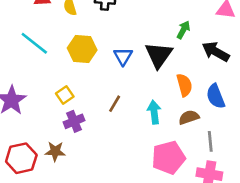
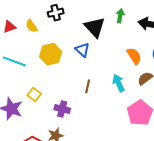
black triangle: (159, 55) -> (95, 27), moved
yellow square: (65, 95) -> (34, 95), moved
purple cross: (74, 121) -> (62, 109), turned -35

